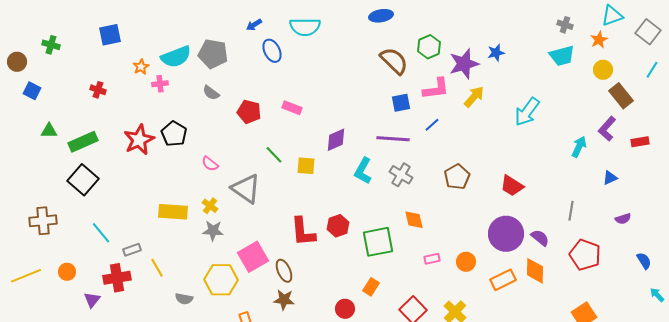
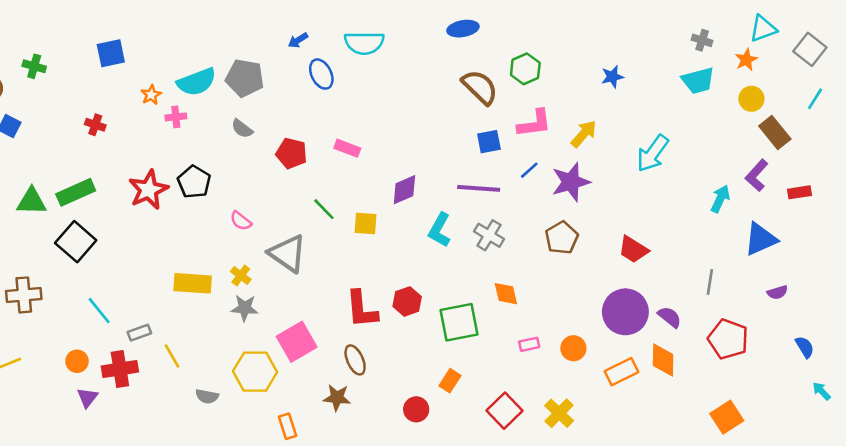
purple star: (464, 64) -> (571, 182), moved
green triangle: (49, 131) -> (32, 201), moved, size x1.4
blue triangle: (610, 178) -> (761, 239), size x1.8
brown ellipse: (284, 271) -> (355, 360), moved
orange circle: (67, 272) -> (77, 361), moved

